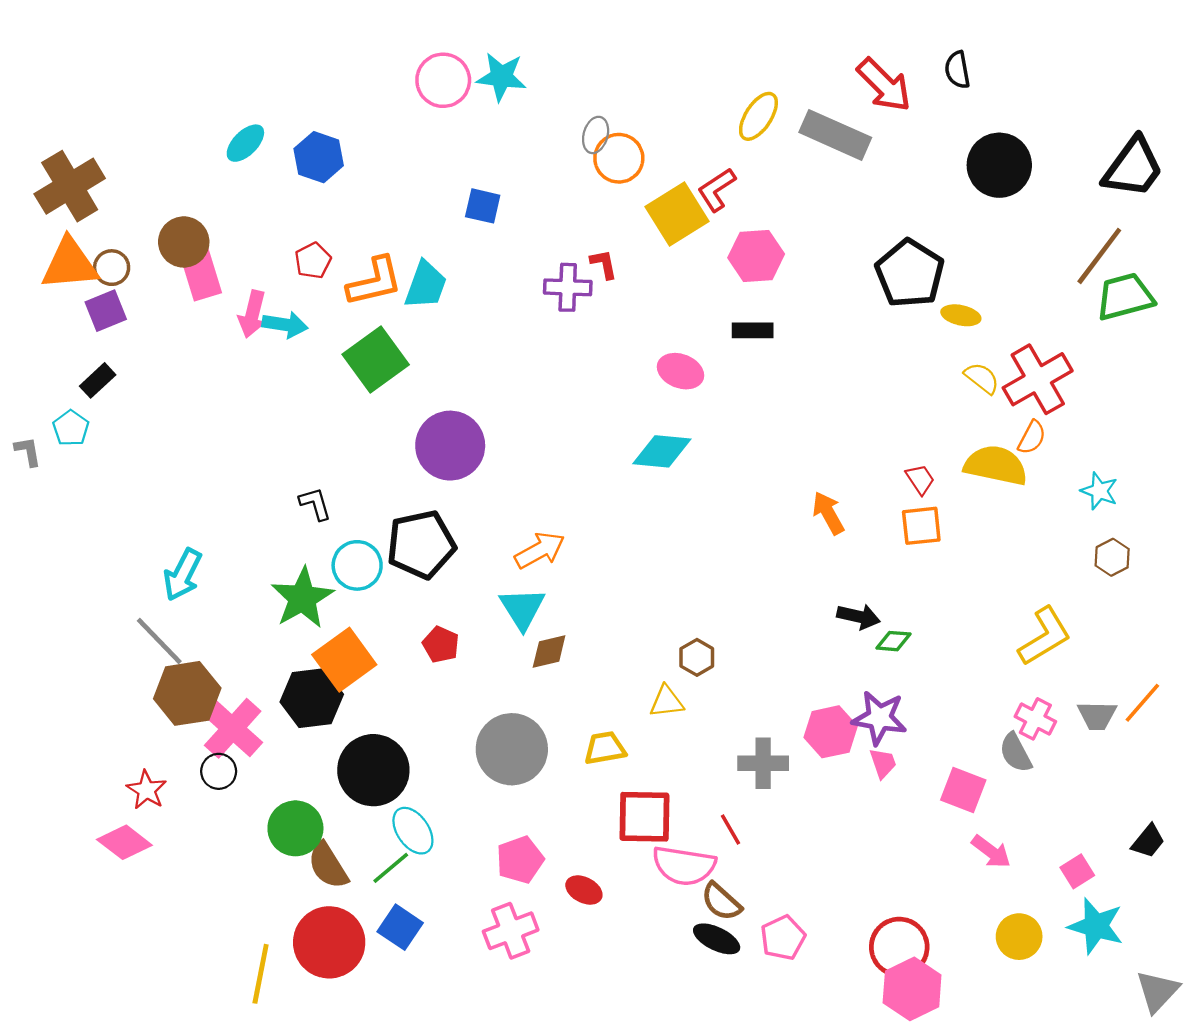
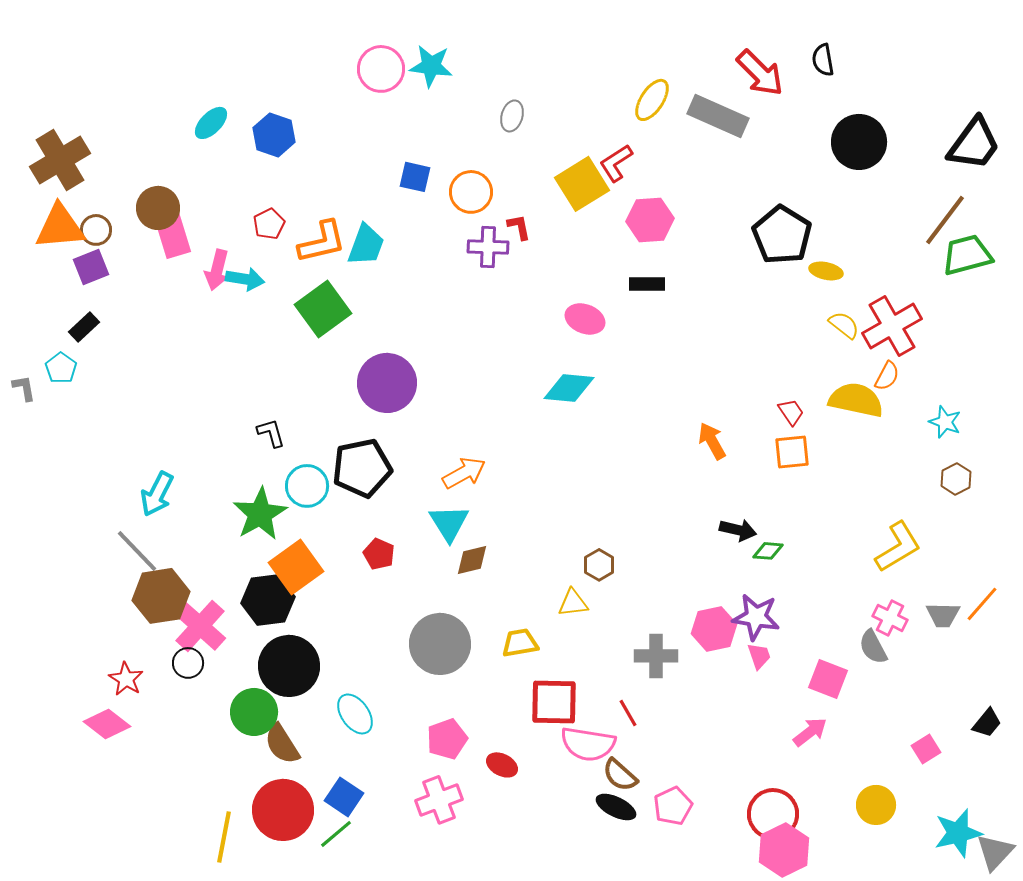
orange circle: (619, 158) -> (471, 192), moved
black circle: (373, 770) -> (289, 666), moved
pink arrow: (991, 852) -> (810, 732), moved, turned -75
green line: (391, 868) -> (336, 834), moved
cyan star: (1096, 926) -> (958, 833), moved, turned -30

